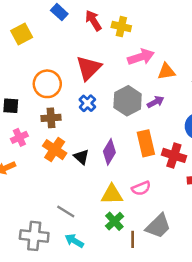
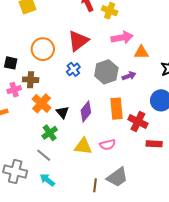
brown cross: (51, 118) -> (31, 80), moved
green cross: (114, 221) -> (50, 133), moved

